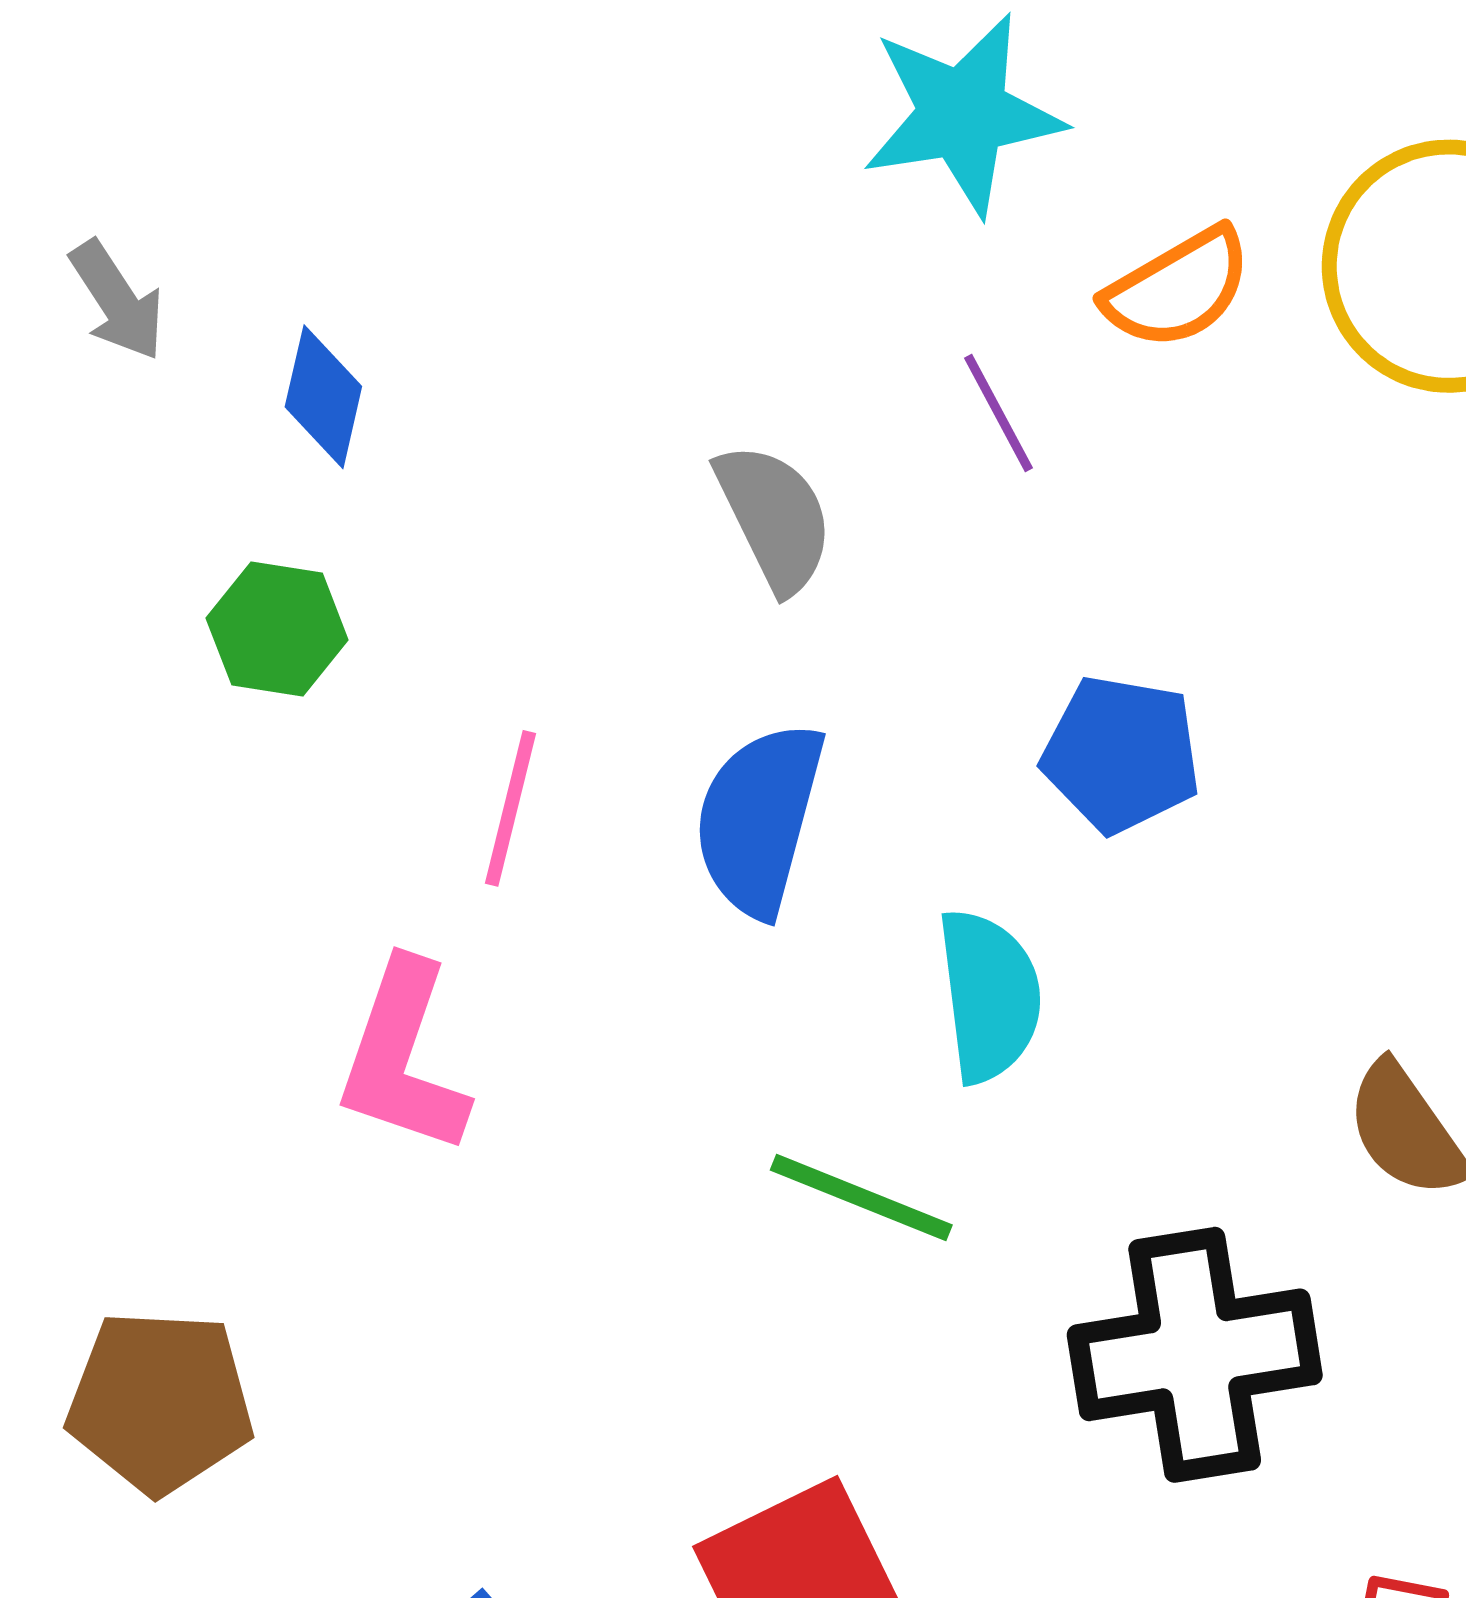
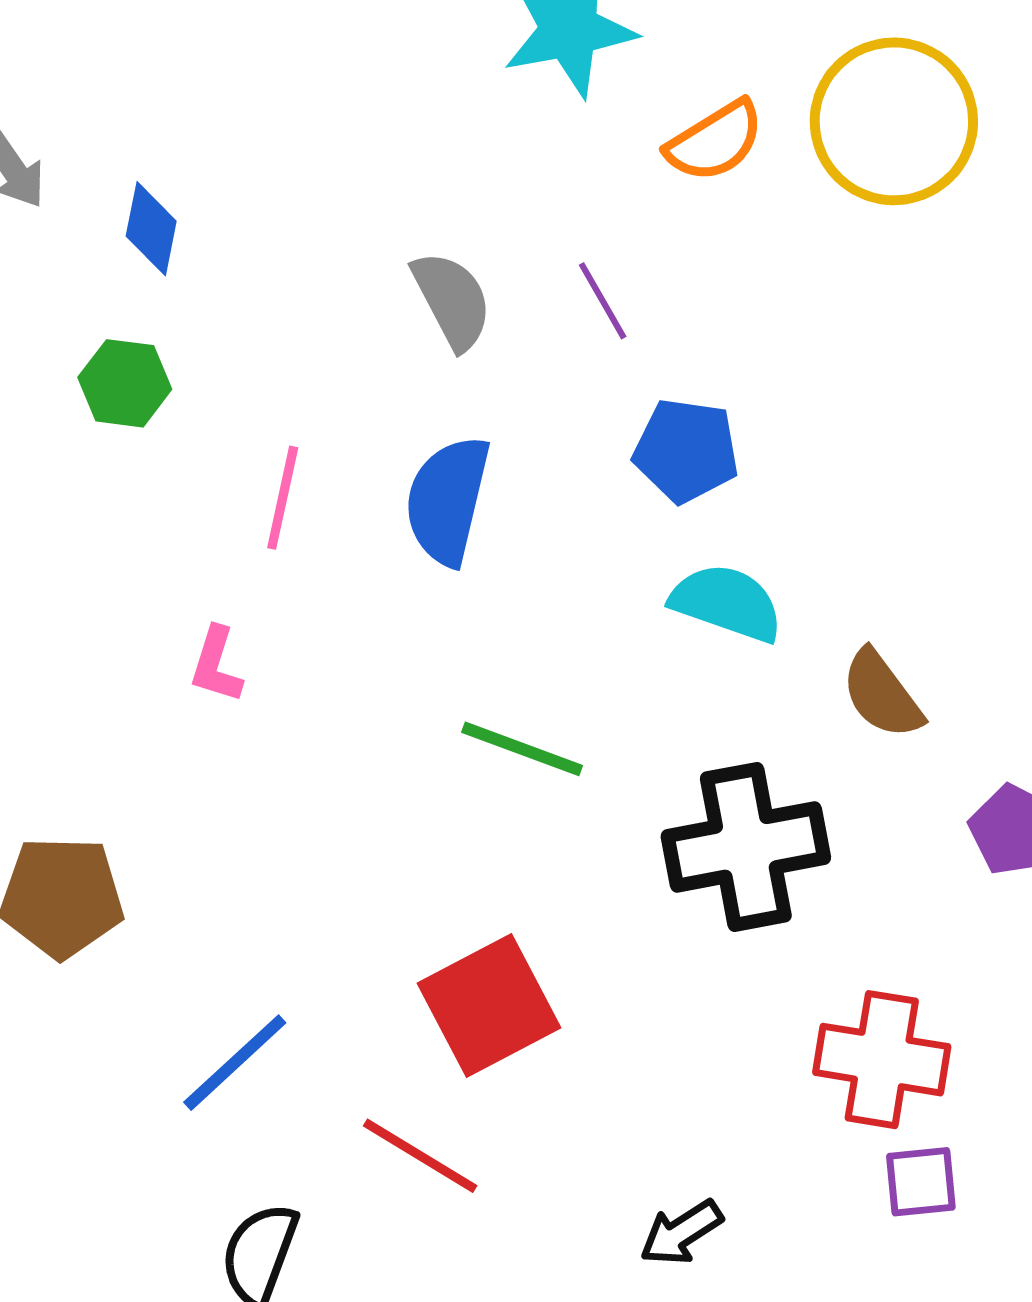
purple line: (999, 413) -> (603, 301), moved
cyan semicircle: (989, 996) -> (727, 603), moved, turned -62
pink L-shape: (403, 1058) -> (216, 665), size x0.6

